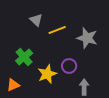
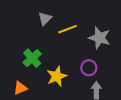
gray triangle: (36, 20) -> (45, 18), turned 32
purple circle: (69, 66) -> (89, 68), moved

